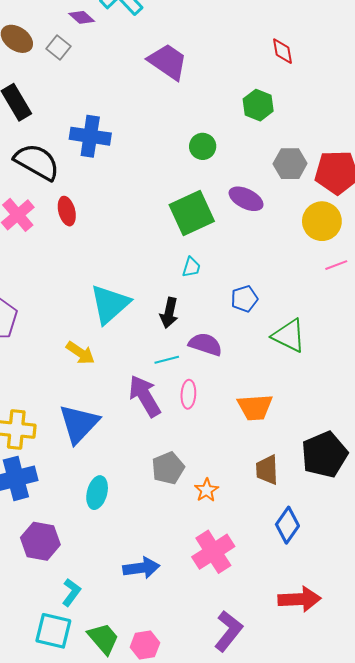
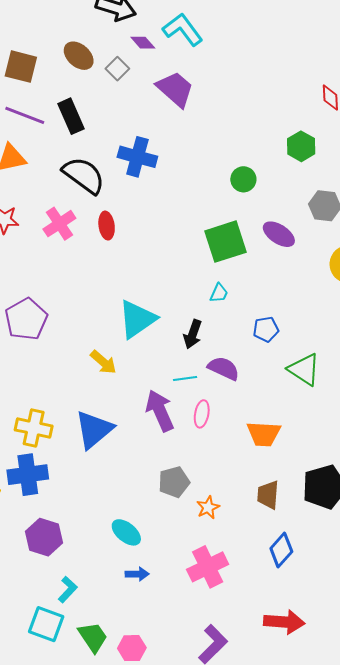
purple trapezoid: (168, 62) -> (175, 89), moved
cyan ellipse: (97, 493) -> (126, 532), moved, turned -72
blue arrow: (141, 568) -> (137, 574), size x0.7

